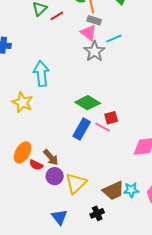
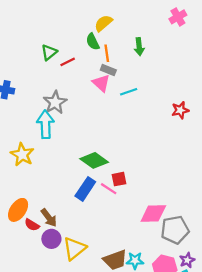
gray star: (94, 51) -> (55, 102), moved

